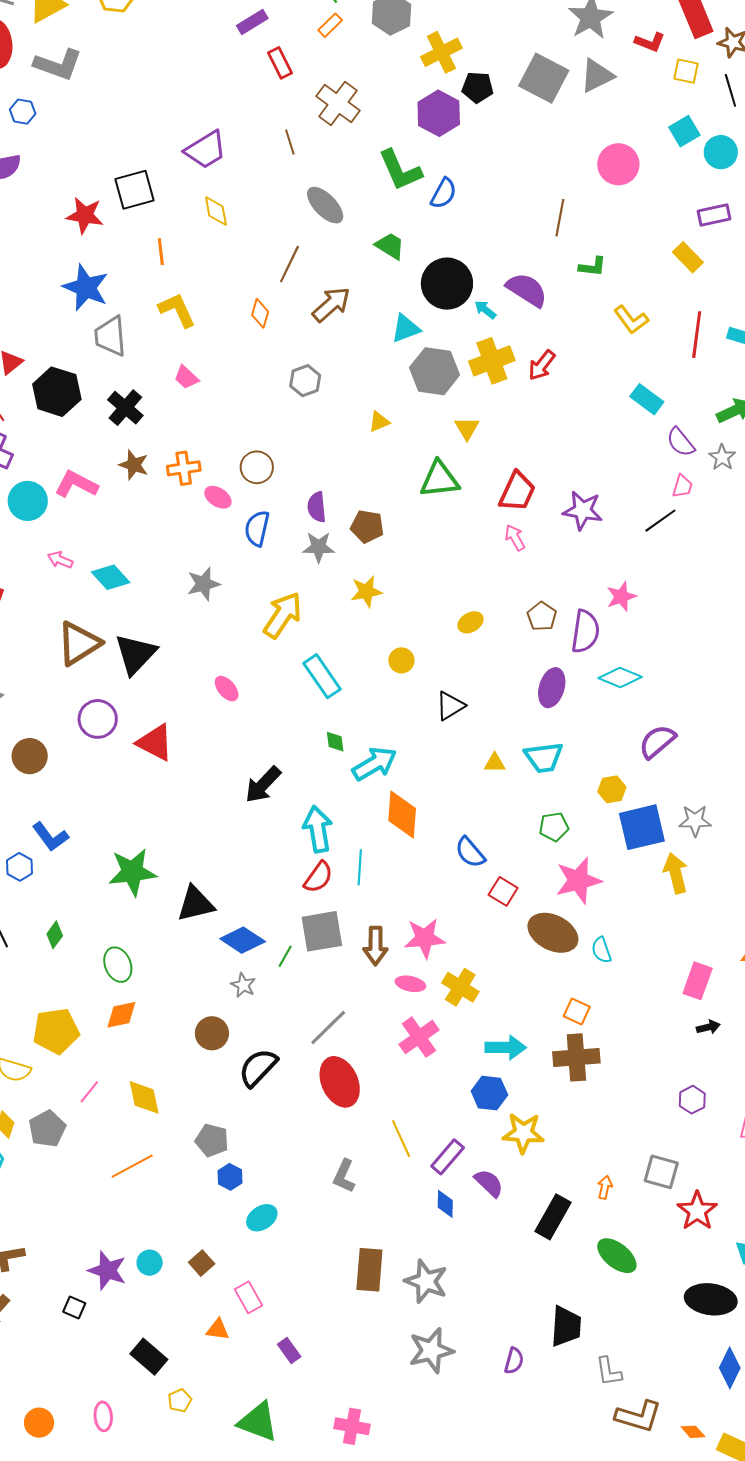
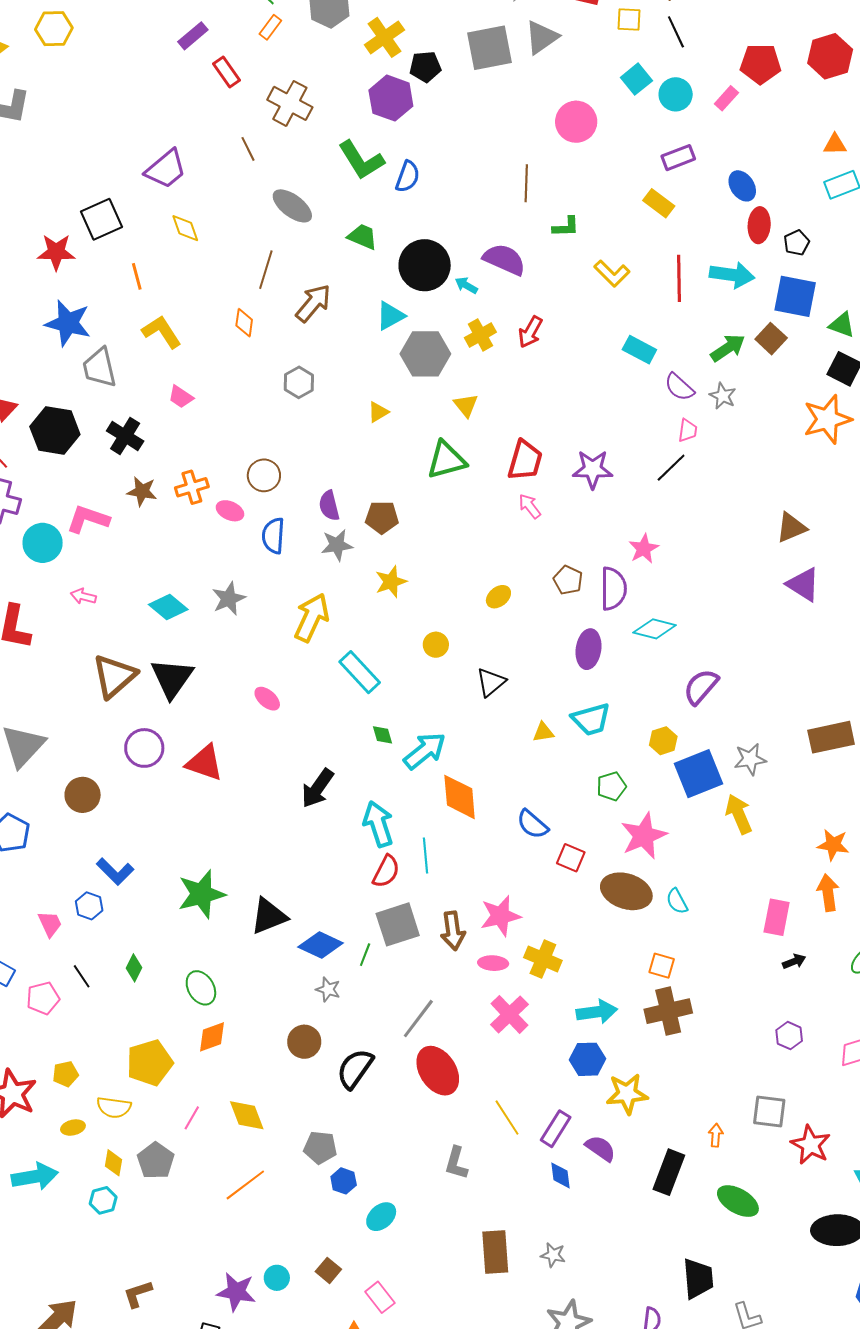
gray square: (544, 78) -> (489, 48), turned -30
yellow cross: (492, 361) -> (480, 335), size x0.7
cyan diamond: (111, 577) -> (168, 607), moved
gray star: (426, 1281) -> (553, 1255), size x0.6

